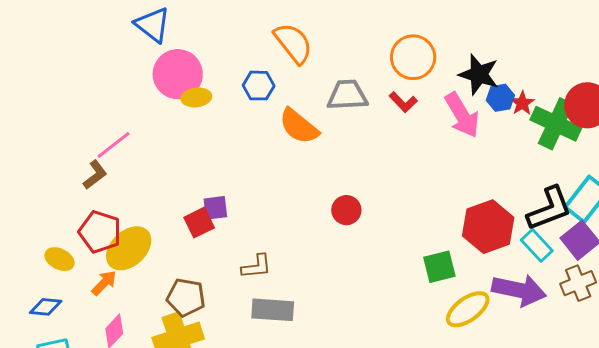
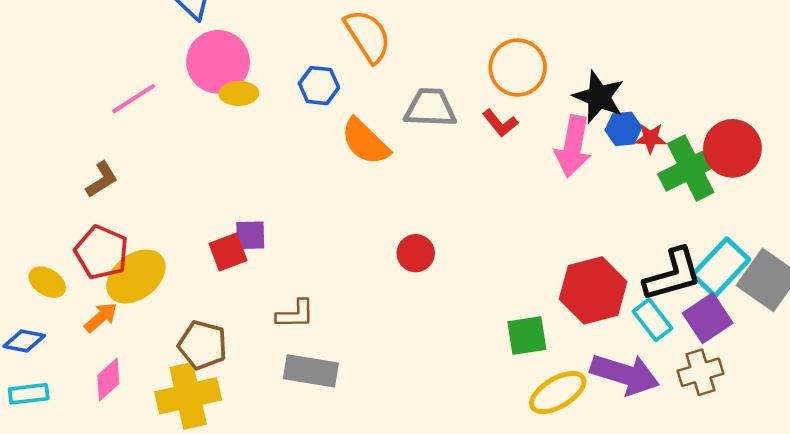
red star: (522, 103) -> (651, 138), turned 30
pink arrow: (462, 115) -> (573, 146), turned 36
green cross: (556, 124) -> (691, 168), turned 33
pink line: (113, 145) -> (134, 99), moved

